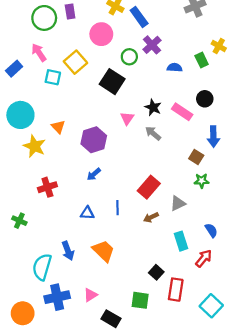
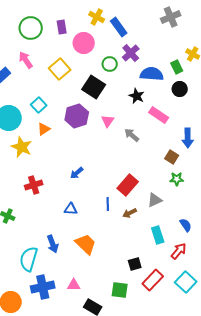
purple rectangle: (70, 12) -> (62, 27), moved
blue semicircle: (175, 68) -> (152, 74), size x1.6
cyan square: (53, 77) -> (39, 105), moved, turned 35
black circle: (205, 99) -> (180, 89), moved
black star: (153, 107) -> (137, 96), moved
orange triangle: (58, 127) -> (44, 129), turned 40
purple hexagon: (94, 140) -> (77, 116), moved
blue line: (117, 208) -> (108, 204), moved
black square: (156, 272) -> (135, 264), turned 32
red rectangle: (176, 290) -> (153, 280), turned 35
pink triangle: (91, 295) -> (74, 285), turned 32
cyan square: (211, 306) -> (186, 282), moved

